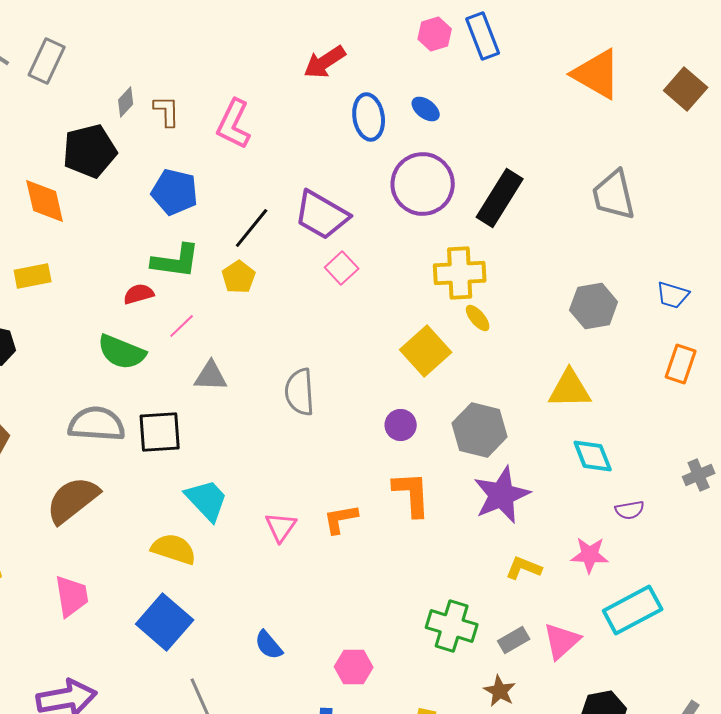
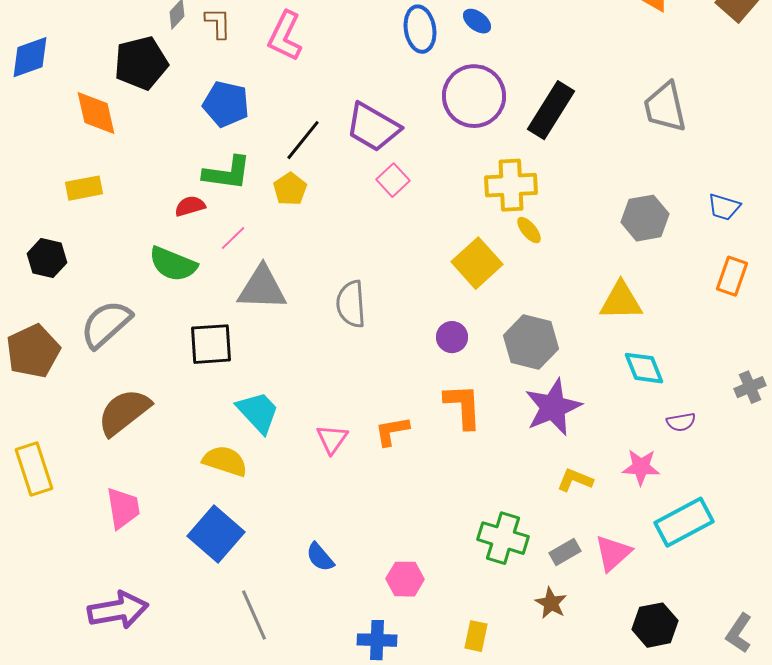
gray triangle: (211, 376) -> (262, 288), size x1.5
gray semicircle: (97, 424) -> (106, 324), moved, turned -46

